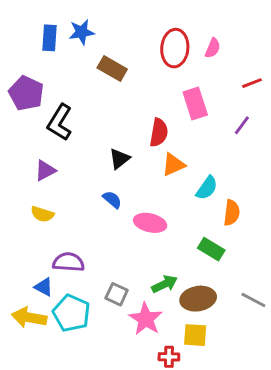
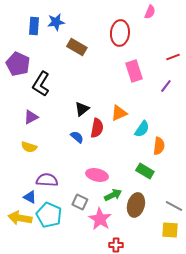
pink semicircle: (213, 48) -> (150, 12), moved
red semicircle: (159, 133) -> (97, 128), moved
pink ellipse: (150, 223) -> (97, 175), moved
brown ellipse: (198, 299) -> (136, 205), turned -65
yellow square: (195, 335) -> (170, 230), moved

